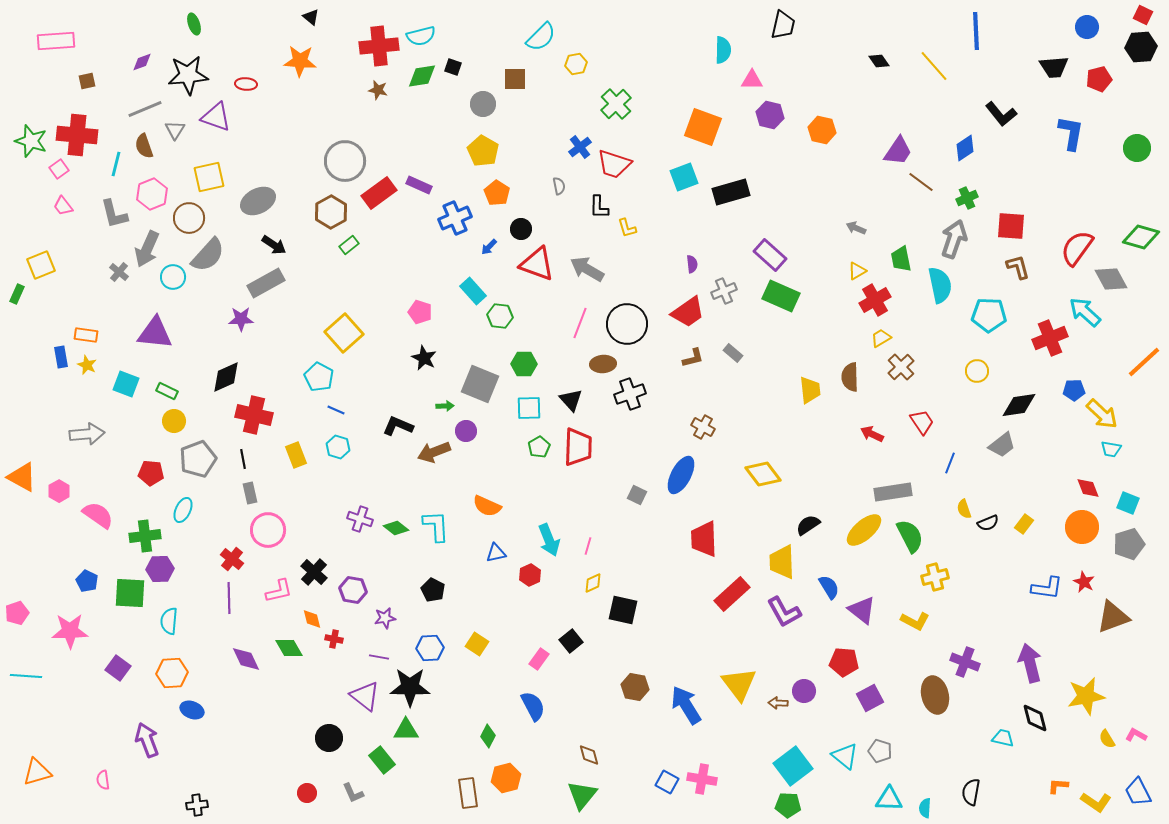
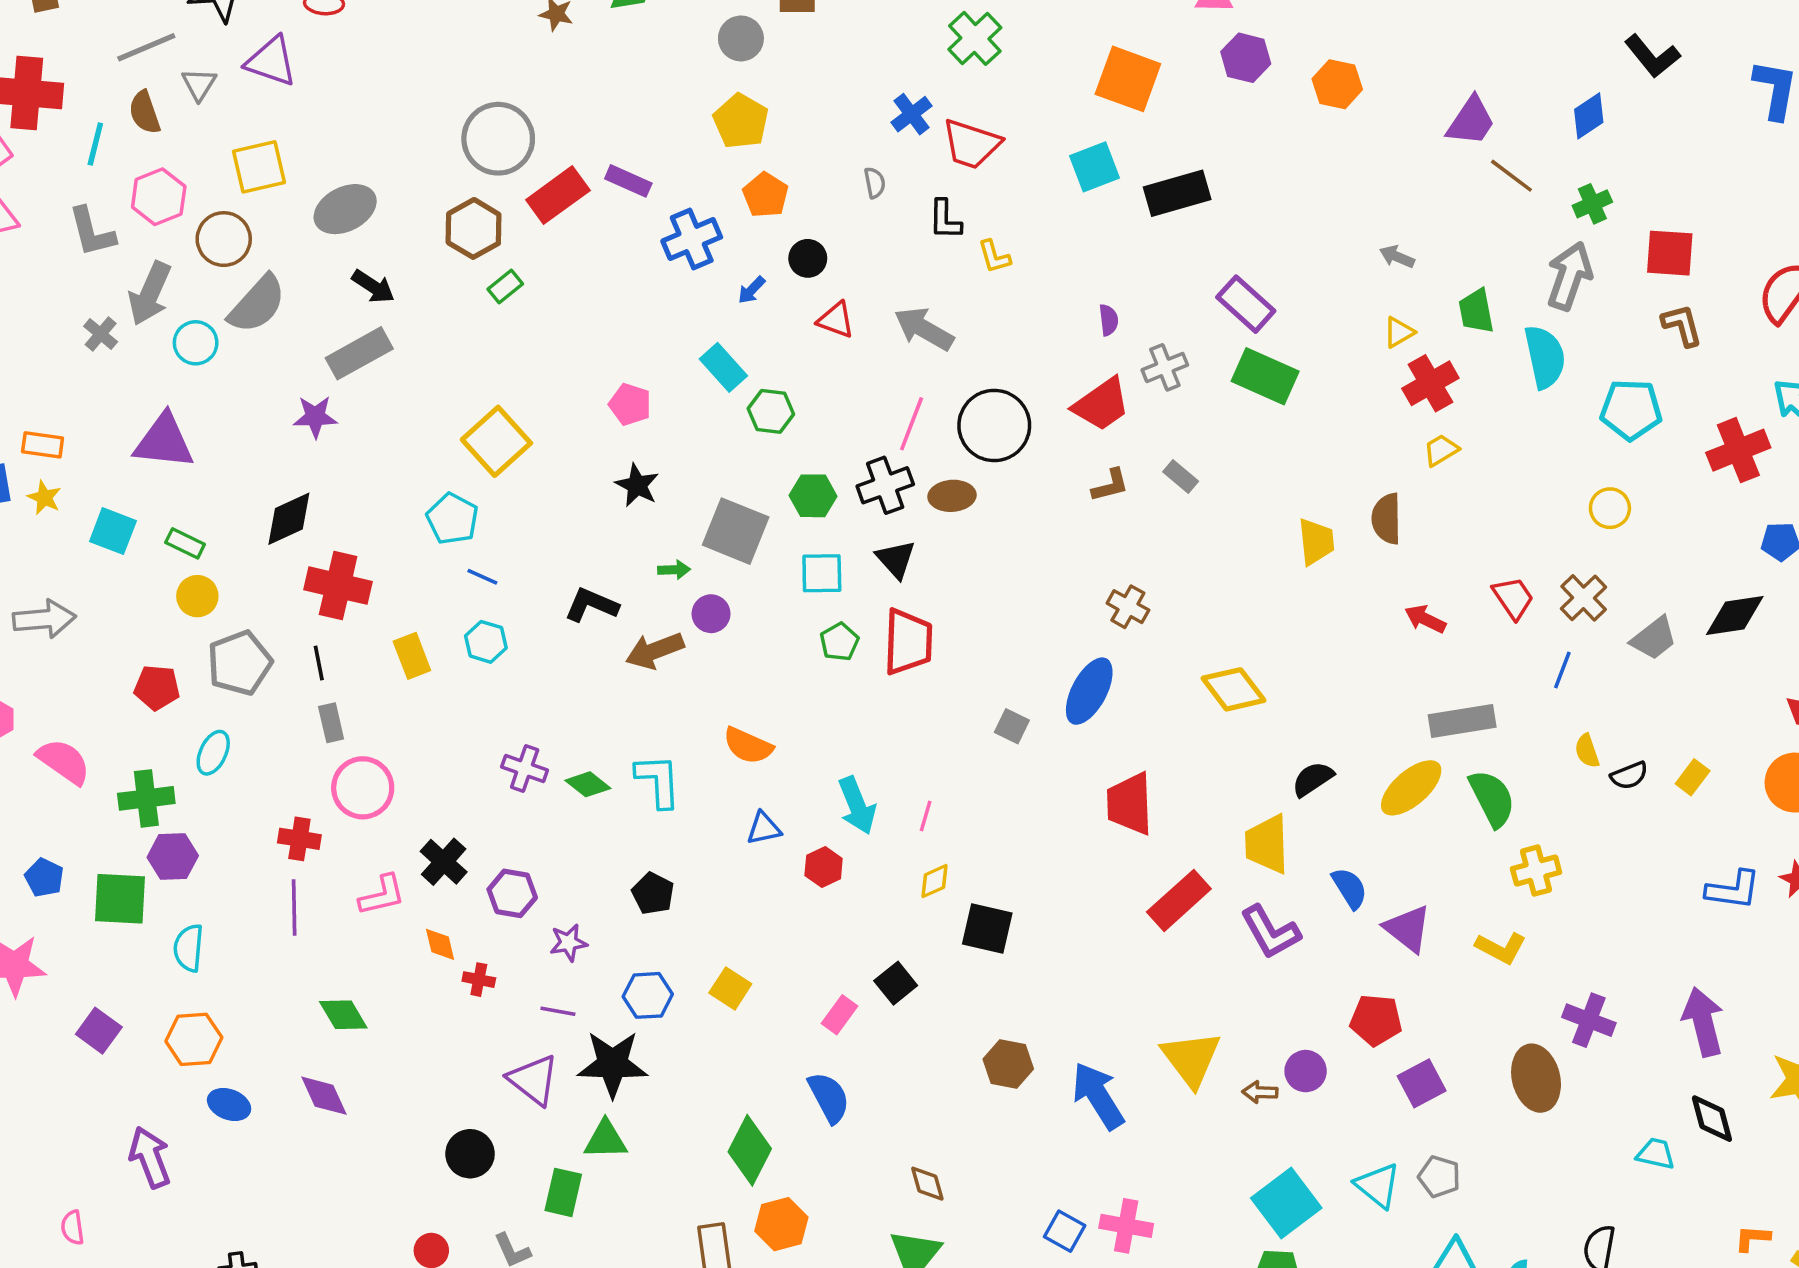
red triangle: (537, 264) -> (836, 320), size x0.6
brown cross: (901, 367) -> (1584, 598), moved
black cross: (630, 394) -> (885, 485), moved
black diamond: (1019, 405) -> (1735, 615), moved
red cross: (232, 559) -> (299, 839), turned -30
green diamond: (289, 648) -> (343, 1015), moved
purple diamond: (246, 659) -> (324, 1096), moved
green diamond: (488, 736) -> (750, 1150), size x1.6
green rectangle: (382, 760) -> (563, 1192), turned 52

